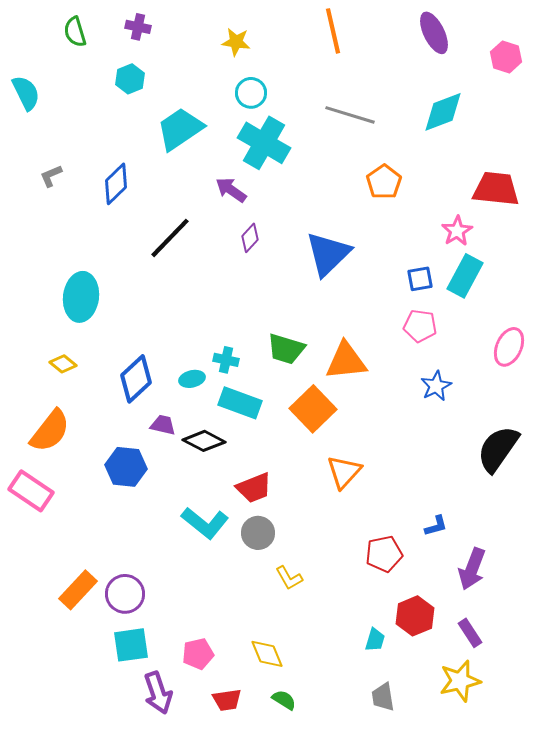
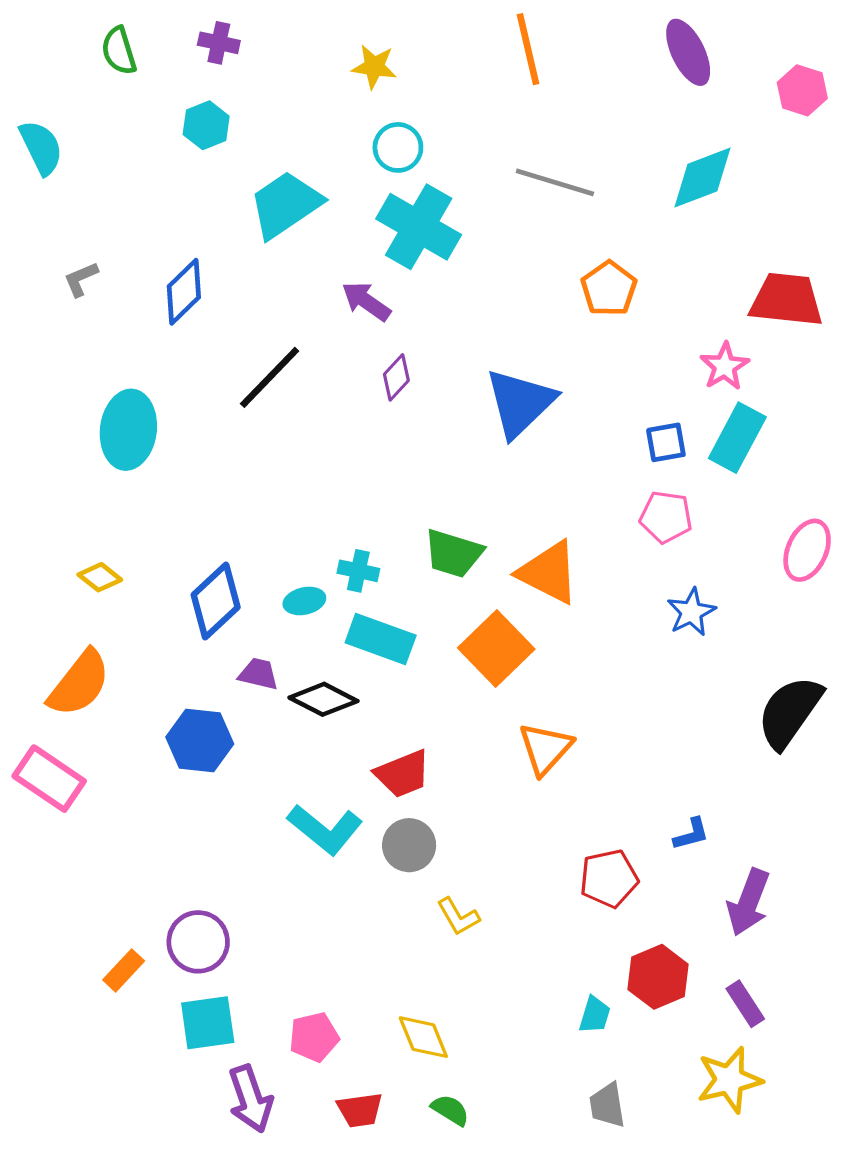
cyan ellipse: (81, 297) -> (128, 430), moved
orange triangle: (346, 361) -> (549, 572), turned 33
orange rectangle: (78, 590) -> (124, 970), moved, size x0.7

